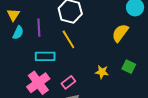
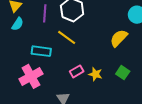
purple line: (39, 28) -> (45, 13), moved
yellow line: (68, 39) -> (67, 37), turned -30
pink rectangle: (68, 82) -> (77, 71), moved

